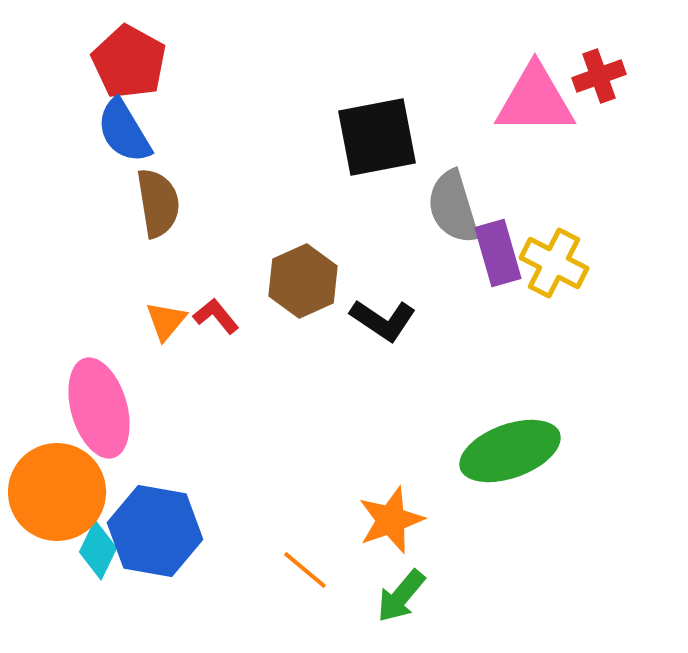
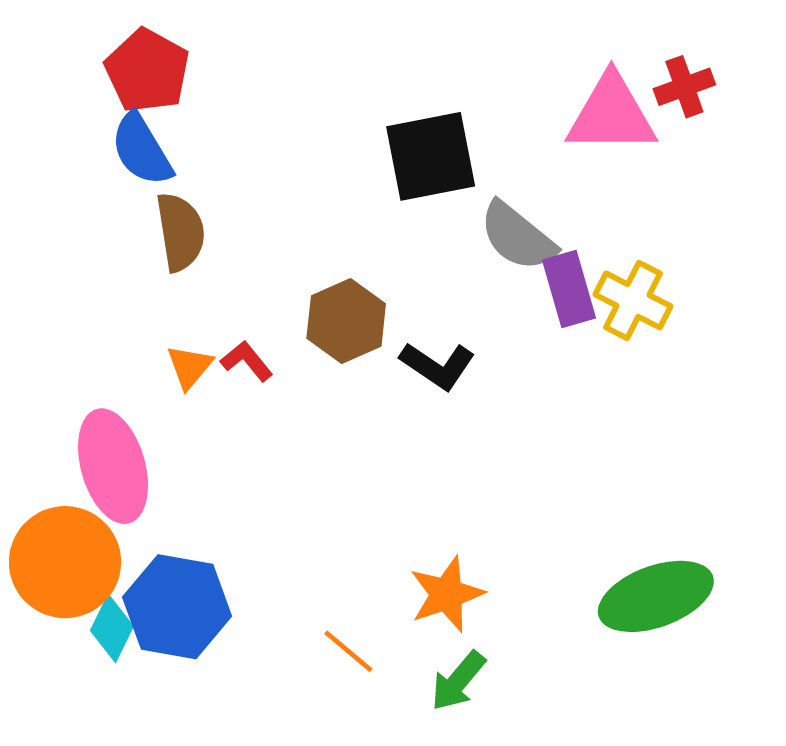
gray semicircle: (453, 207) -> (518, 236), turned -34
green ellipse: (510, 451) -> (656, 596), moved

